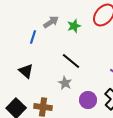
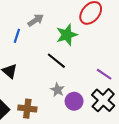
green star: (74, 26) -> (67, 35), moved, size x1.5
gray star: (65, 83) -> (57, 90), moved

